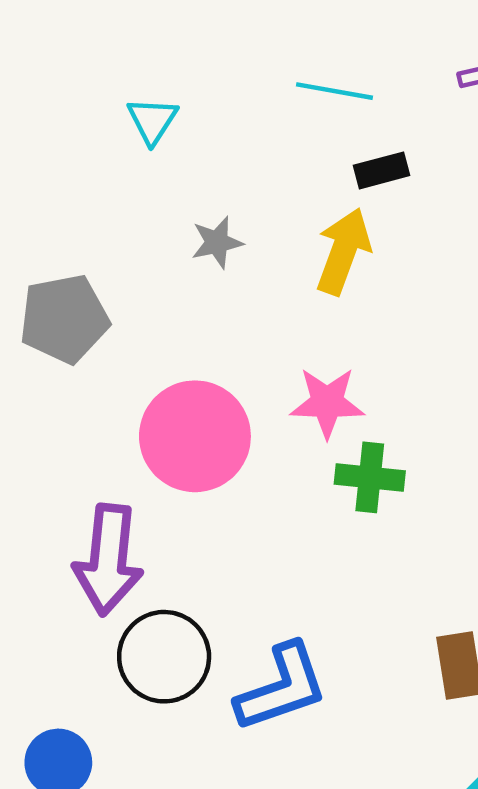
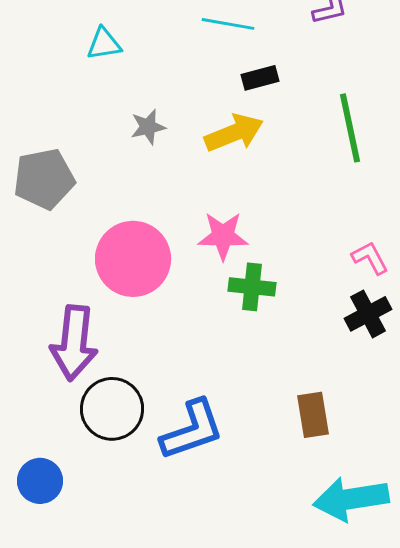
cyan triangle: (152, 120) -> (104, 44), turned 48
yellow arrow: (343, 251) -> (234, 133), turned 48

